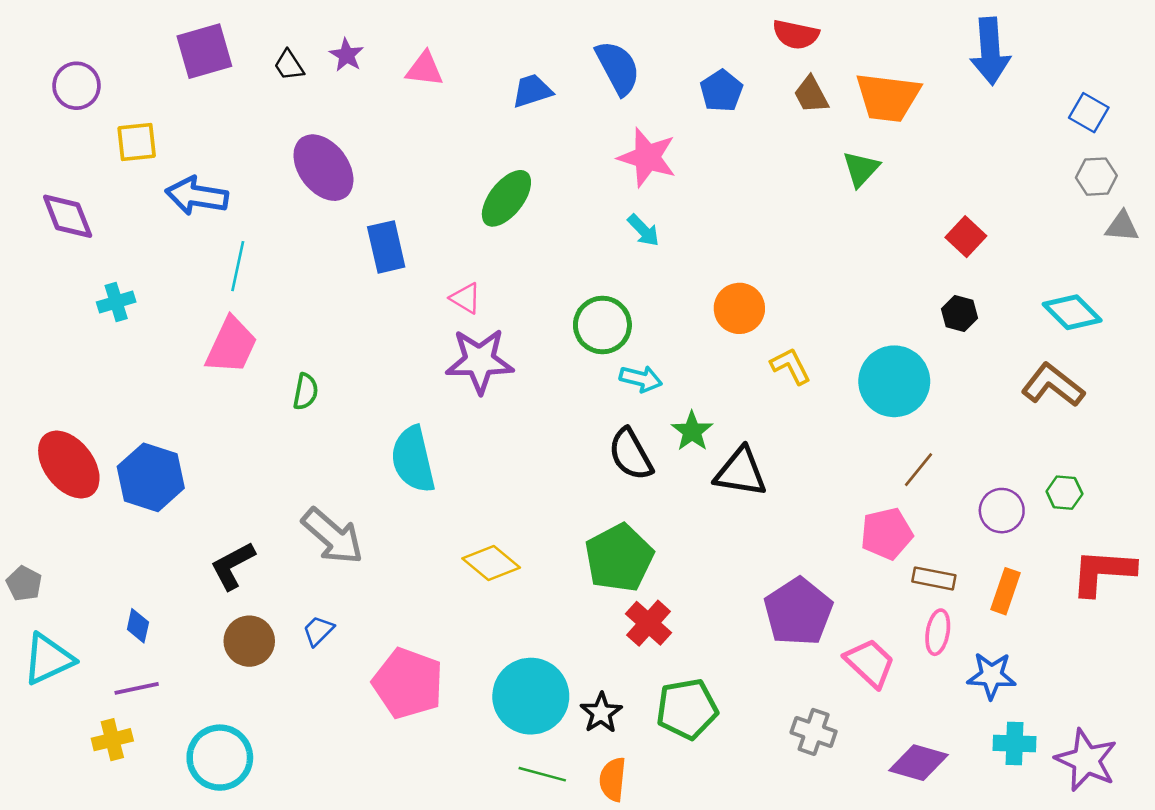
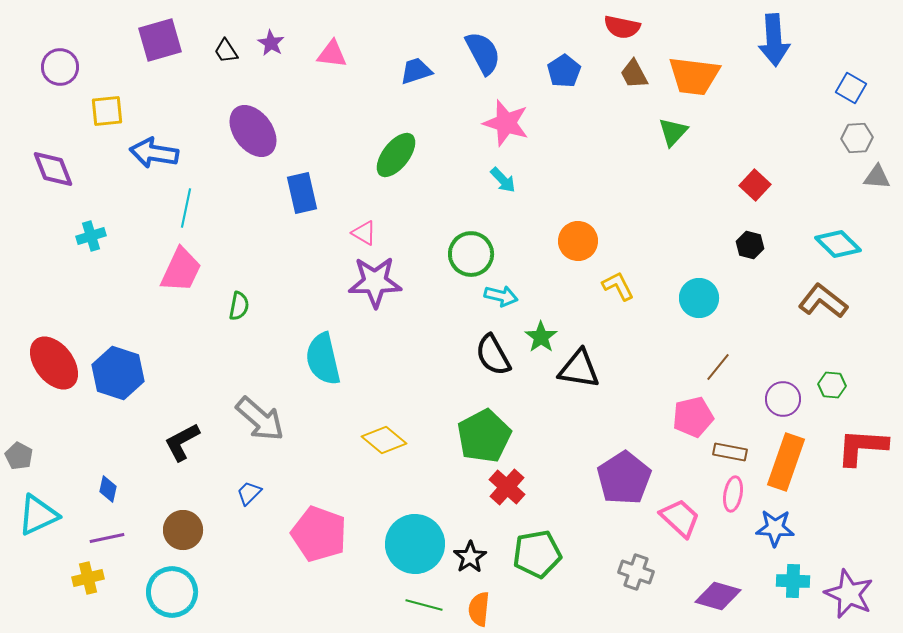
cyan circle: (894, 381) -> (699, 298), size x0.7
orange rectangle: (1006, 591) -> (786, 462), size x1.6
brown circle: (249, 641) -> (183, 530), moved

